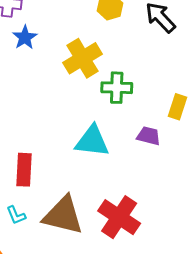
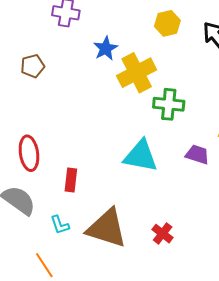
blue star: (25, 37) -> (106, 48), moved
red rectangle: (24, 170) -> (71, 180), size x0.7
red cross: (119, 217) -> (163, 234), size x0.5

